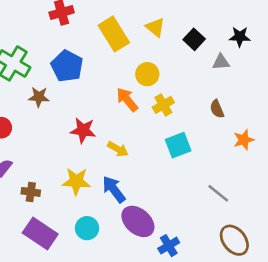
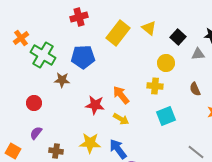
yellow rectangle: (114, 34) -> (118, 33), turned 70
blue pentagon: (67, 66) -> (83, 57), turned -30
yellow circle: (147, 74) -> (166, 63), moved
orange arrow: (127, 100) -> (121, 95), moved
yellow cross: (163, 105) -> (155, 86), turned 35

